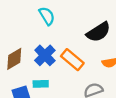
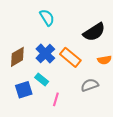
cyan rectangle: (41, 84) -> (42, 80), turned 40

